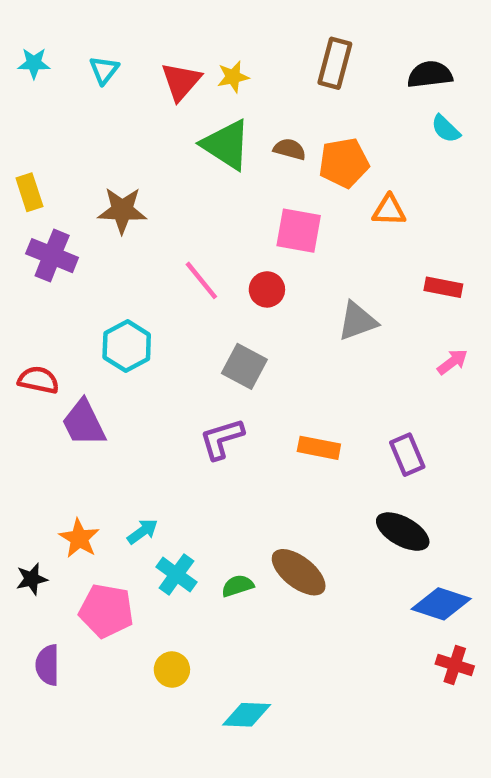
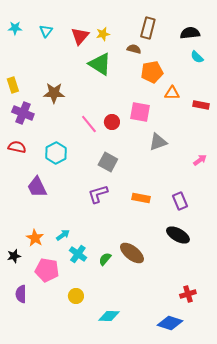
brown semicircle: (290, 149) -> (134, 49), moved
pink square: (299, 231) -> (140, 112), moved
red rectangle: (443, 287) -> (201, 105), moved
red circle: (267, 289) -> (112, 122), moved
red semicircle: (38, 380) -> (17, 147), moved
green semicircle: (238, 586) -> (105, 259), turned -32
blue diamond: (441, 604) -> (170, 323), moved
red cross: (455, 665) -> (188, 294), moved, turned -35

